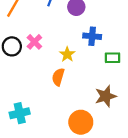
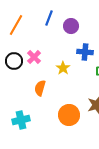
orange semicircle: (58, 77) -> (40, 88), moved
orange circle: (81, 122) -> (69, 115), moved

